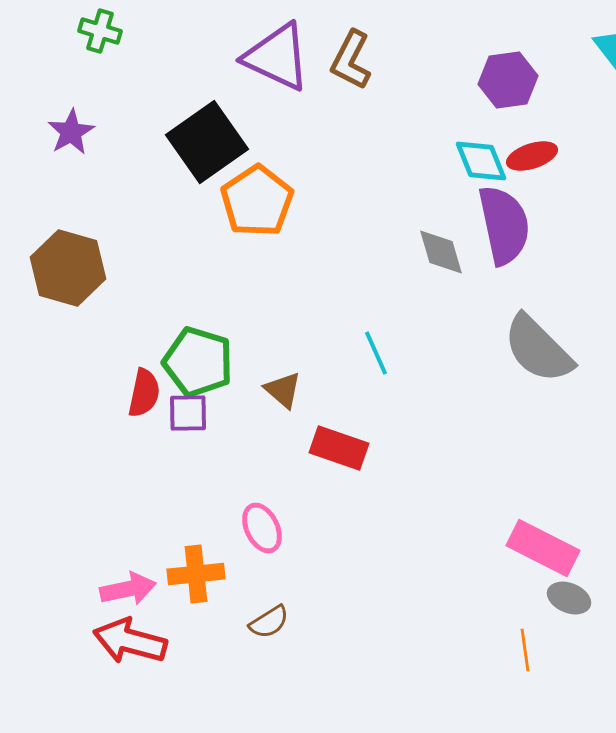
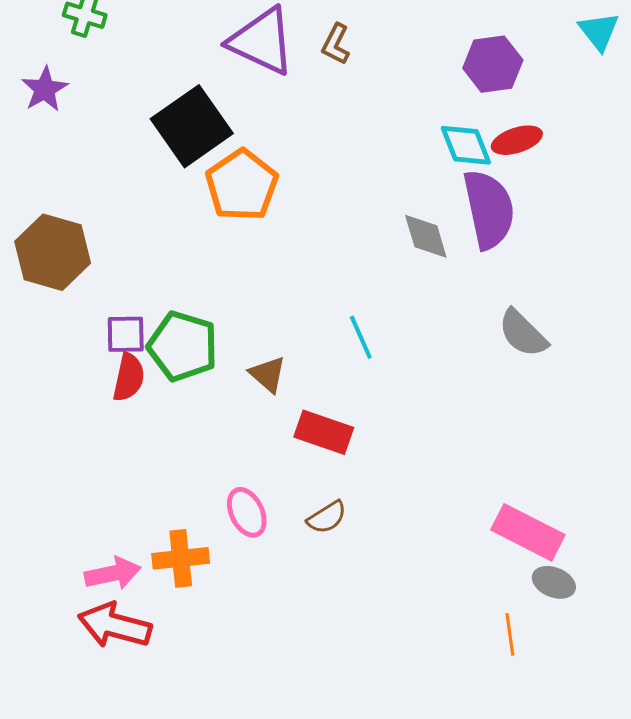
brown L-shape: (351, 60) -> (336, 44), size x0.7
purple star: (71, 132) -> (45, 89), moved
gray semicircle: (538, 349) -> (523, 333), size x0.7
purple square: (188, 413) -> (126, 334), moved
brown semicircle: (269, 622) -> (327, 517), moved

